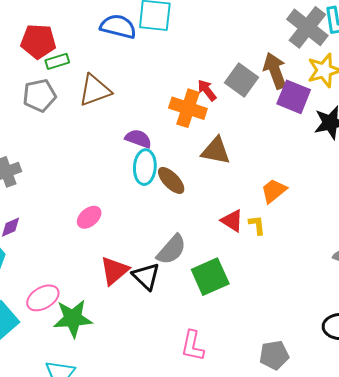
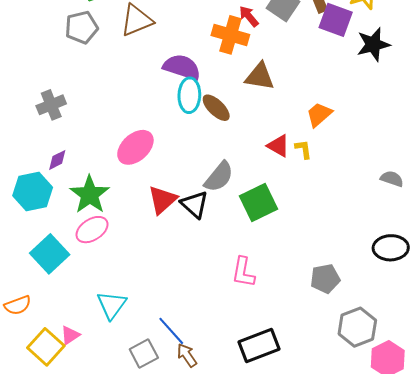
purple semicircle: (138, 139) -> (182, 67), size x1.4
pink ellipse: (89, 217) -> (135, 147), size x1.5
green star: (73, 319) -> (90, 195), moved, turned -30

